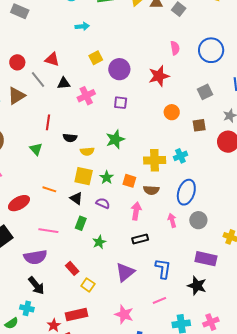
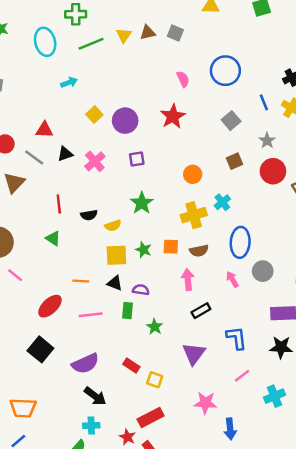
orange circle: (172, 112) -> (193, 174), moved
purple semicircle: (103, 203) -> (141, 290), moved
pink line: (48, 231) -> (91, 315), moved

